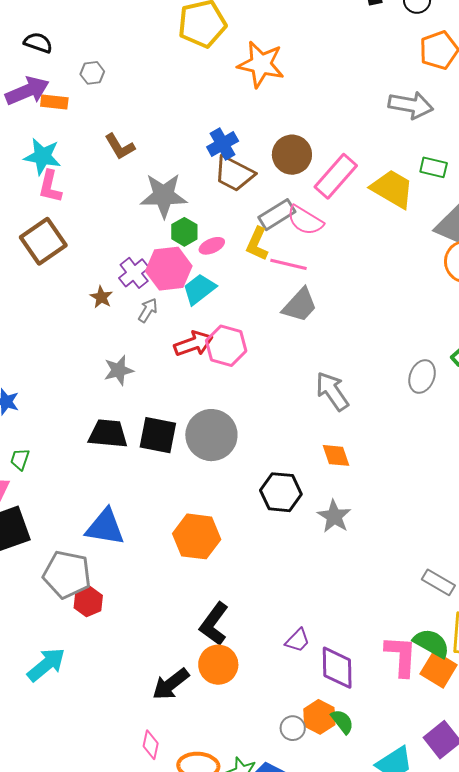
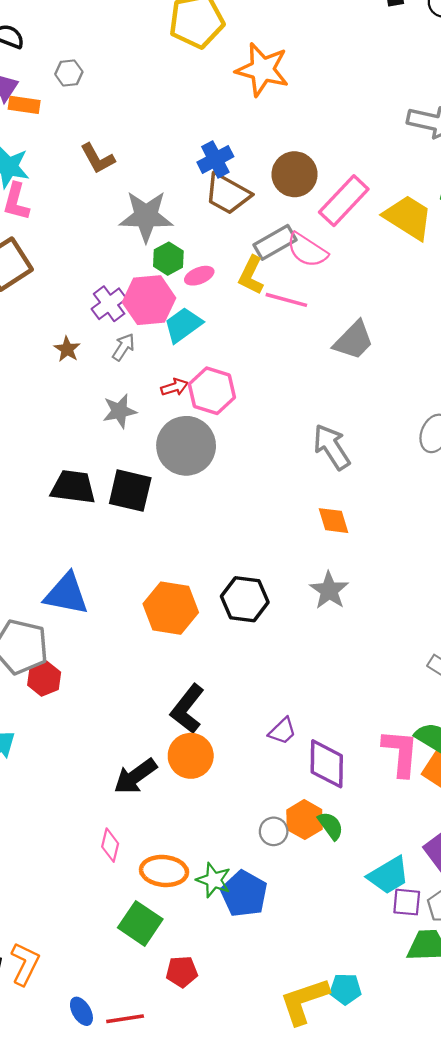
brown star: (101, 297) -> (67, 349), moved
gray trapezoid: (300, 305) -> (354, 340), moved
red arrow: (193, 344) -> (174, 387), size x0.6
gray star: (119, 370) -> (120, 411), moved
gray circle: (211, 435) -> (186, 446), moved
black hexagon: (281, 492) -> (245, 599), moved

